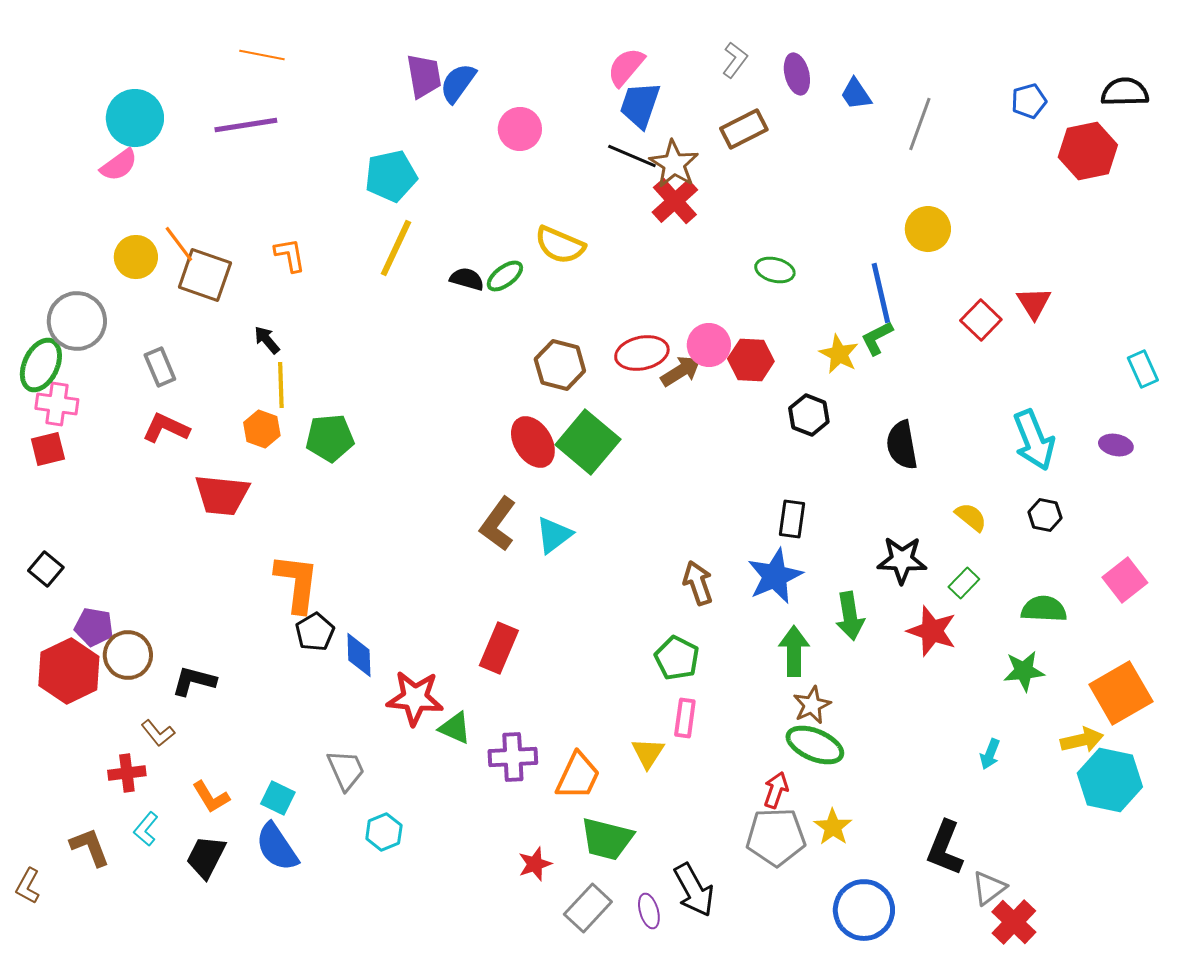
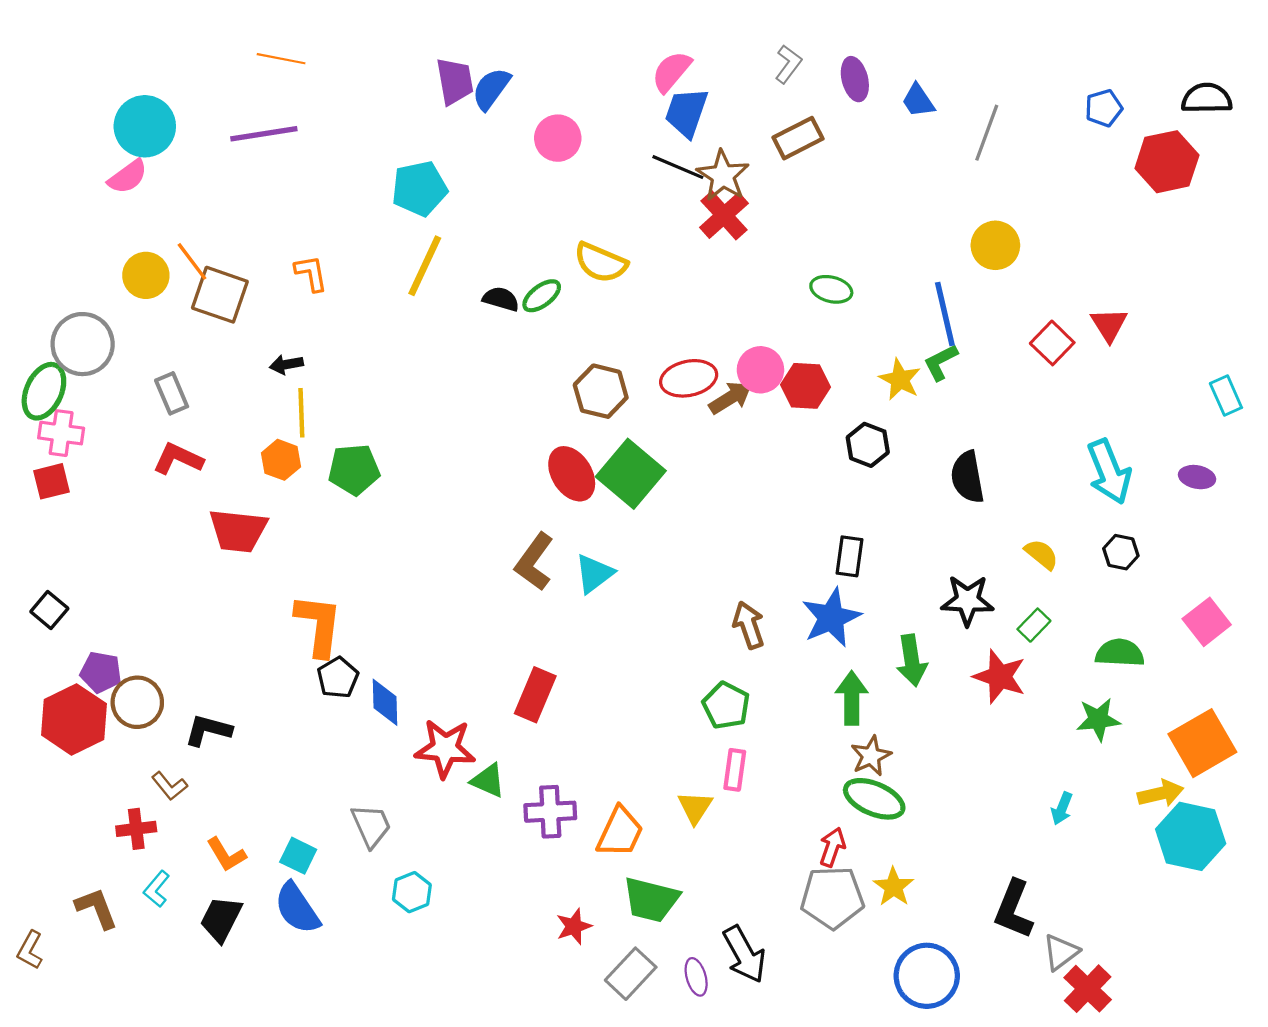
black arrow: (267, 340) -> (286, 364), turned -60

